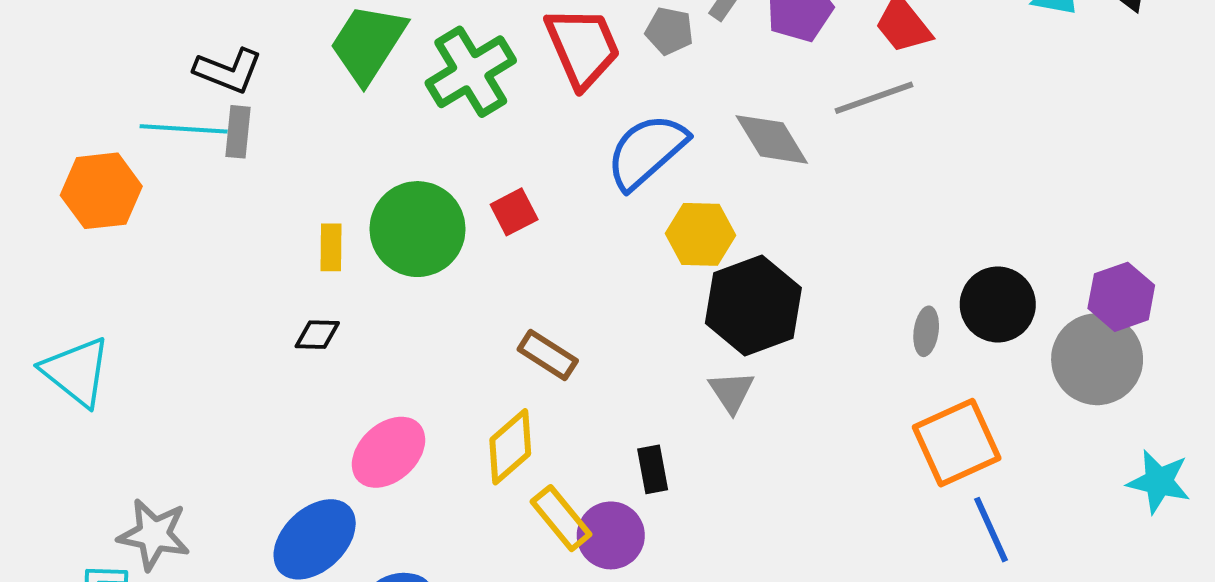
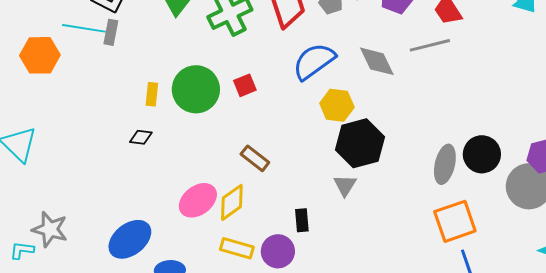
gray ellipse: (926, 331) -> (445, 164), size x1.6
pink ellipse: (389, 452) -> (198, 200), moved
yellow rectangle: (561, 518) -> (237, 248), moved, turned -40

